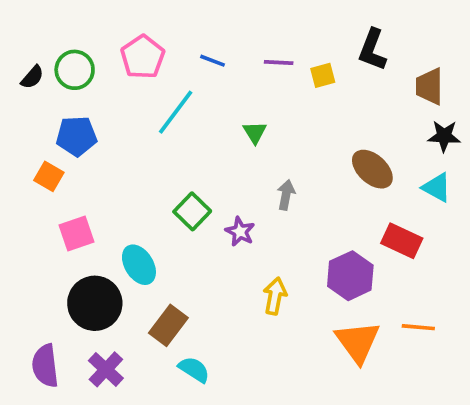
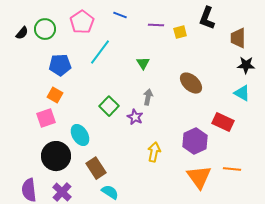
blue line: (212, 61) -> (120, 15), moved
blue pentagon: (76, 136) -> (60, 65), moved
brown ellipse: (372, 169) -> (191, 83), moved
orange square: (49, 176) -> (55, 95), moved
gray arrow: (286, 195) -> (148, 97), moved
brown rectangle: (168, 325) -> (96, 168), turned -70

